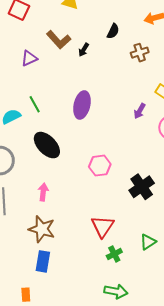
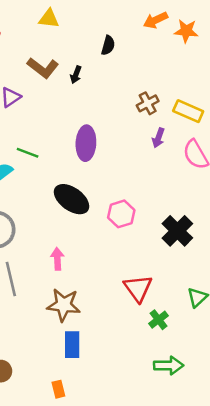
brown cross: (140, 53) -> (148, 103), moved
green line: (35, 104) -> (28, 153), turned -30
black ellipse: (47, 145) -> (72, 199), moved

